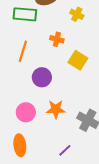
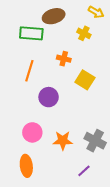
orange star: (56, 109) -> (63, 141), moved
purple line: (65, 150) -> (84, 171), moved

